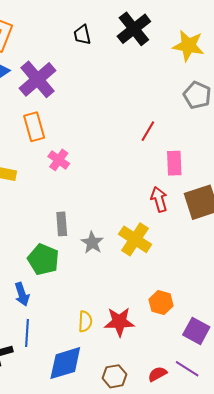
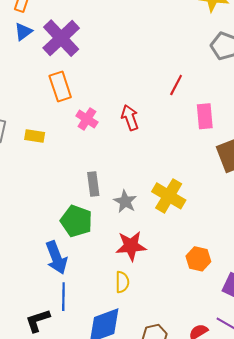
red arrow: (159, 199) -> (130, 118), moved
blue arrow: (22, 294) -> (56, 258), size x1.4
red star: (119, 322) -> (131, 246), moved

